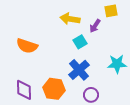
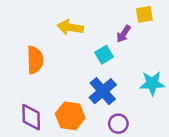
yellow arrow: (70, 19) -> (70, 27), moved
orange semicircle: (27, 46) -> (35, 60), turned -110

